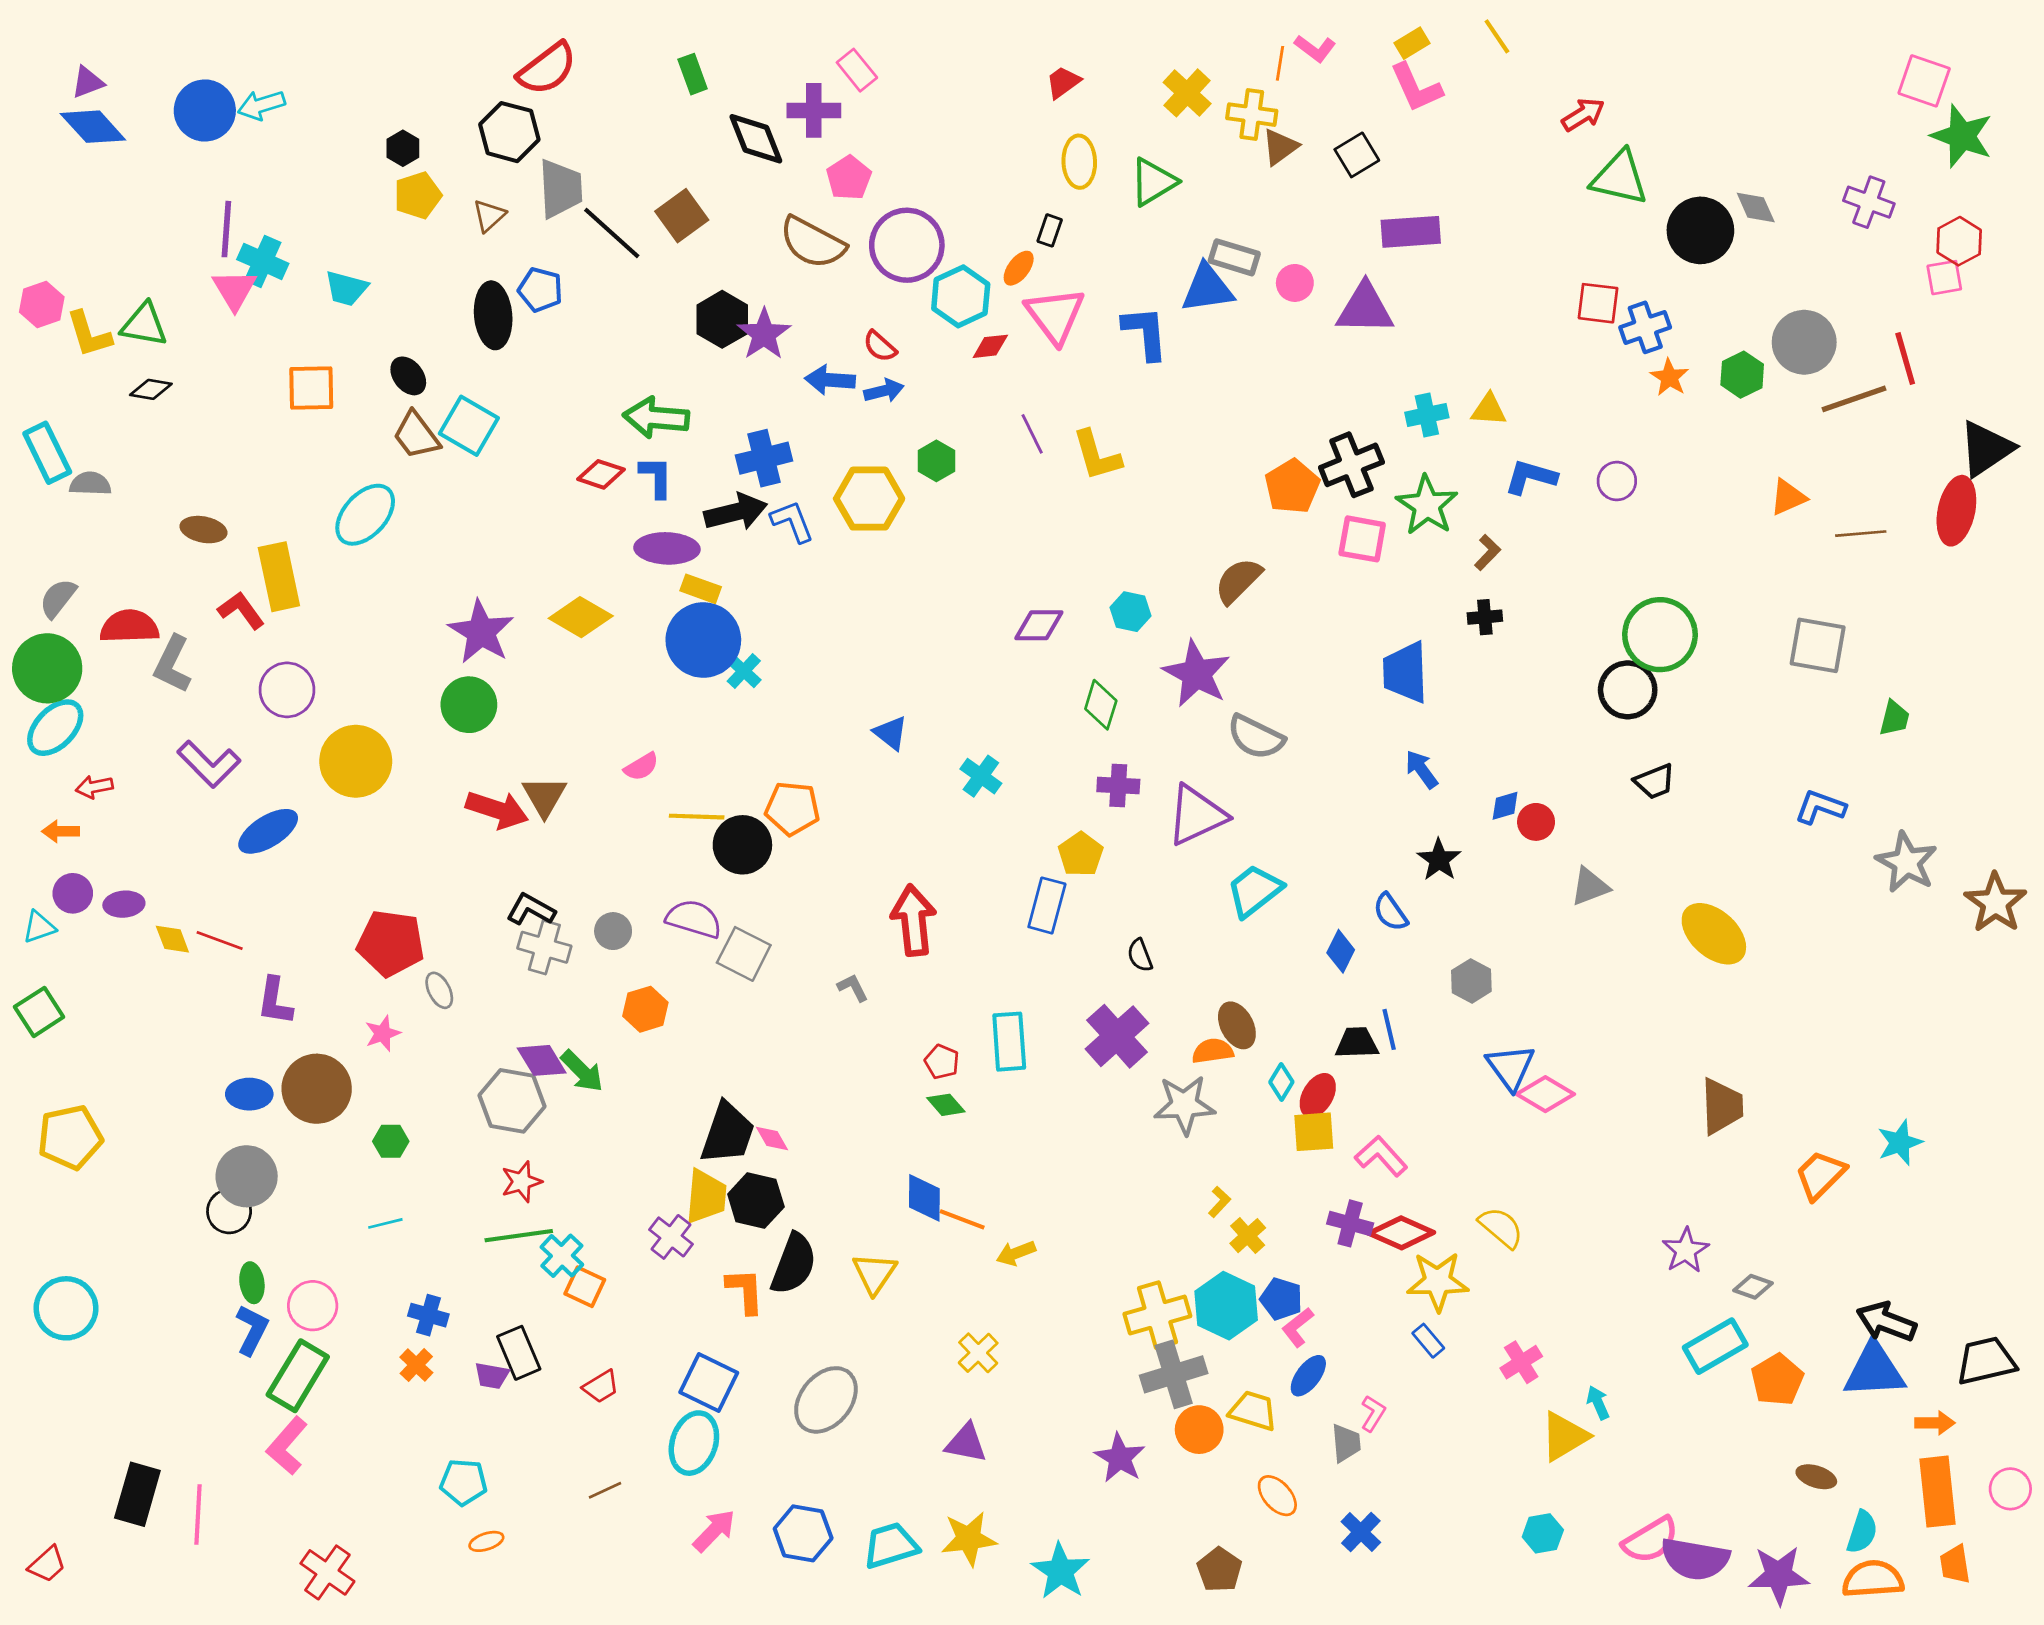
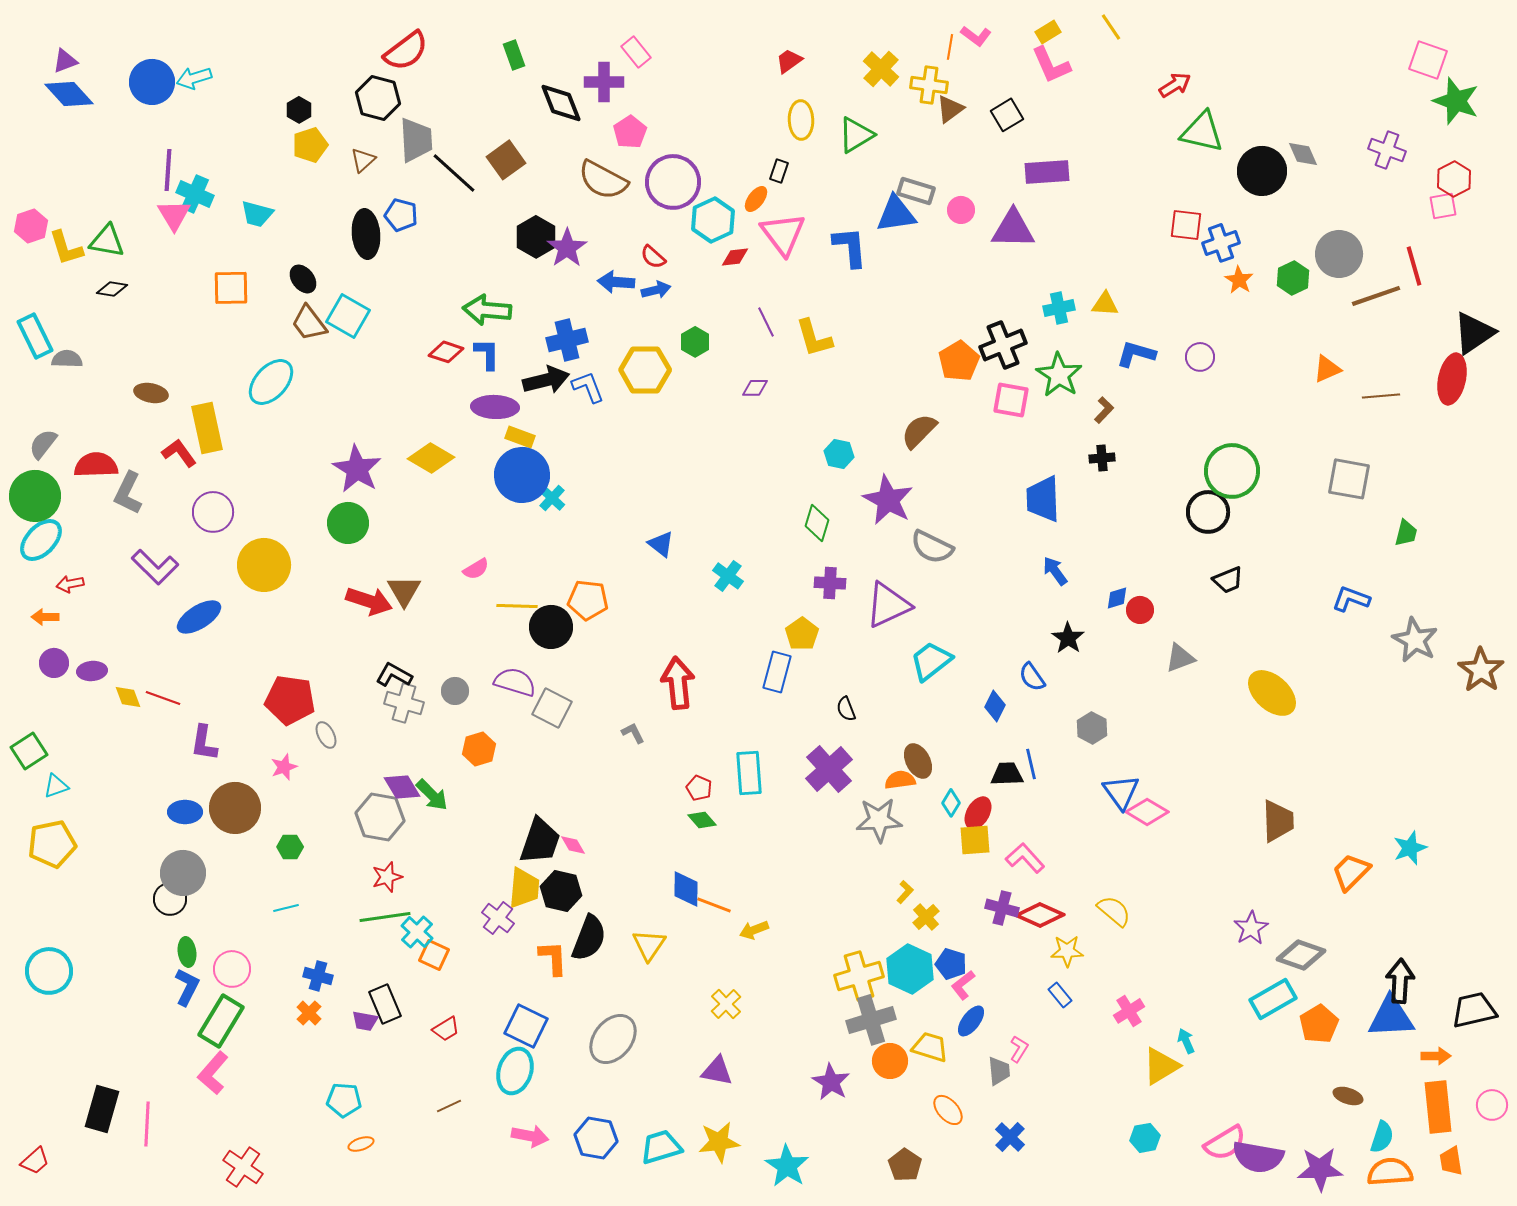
purple diamond: (1039, 625) -> (755, 388), moved, size x0.7
cyan triangle: (39, 927) -> (56, 786), moved
yellow star: (1438, 1281) -> (1067, 951), size x0.7
gray diamond: (1753, 1287) -> (1301, 955), size x1.6
black arrow: (1886, 1322) -> (1400, 981), turned 72
pink arrow: (714, 1531) -> (530, 1136), turned 57

